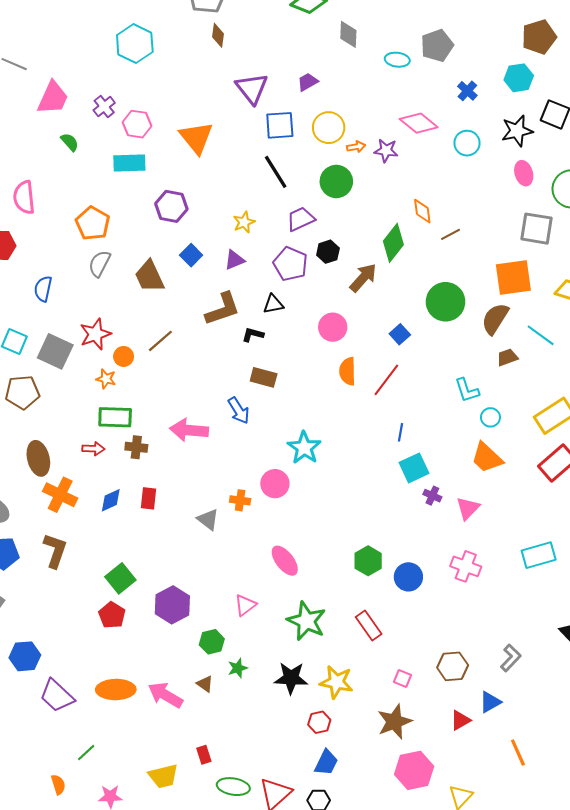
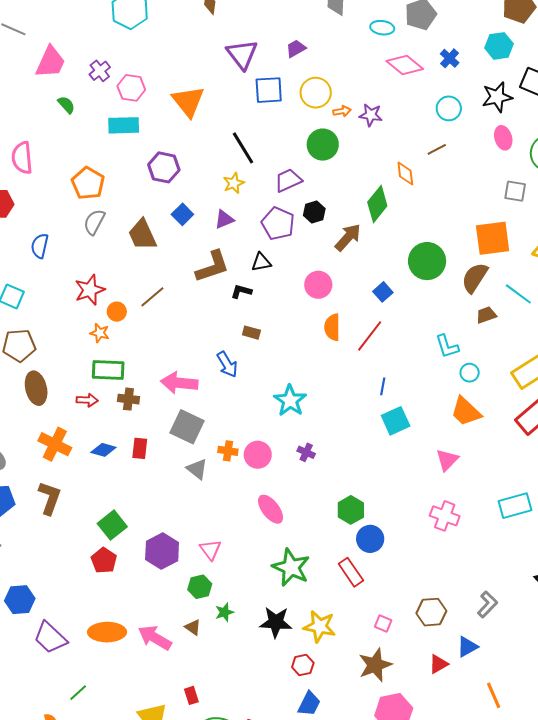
pink diamond: (419, 123) -> (405, 65), moved
black line: (276, 172) -> (243, 148), moved
gray square: (537, 229) -> (515, 191), size x0.7
brown line: (450, 234) -> (437, 149), moved
gray square: (55, 351) -> (187, 427), moved
brown rectangle: (264, 377) -> (251, 333), size x0.7
brown ellipse: (38, 458) -> (36, 388), moved
pink circle: (275, 484) -> (258, 455), moved
purple cross: (432, 496) -> (306, 452), moved
blue diamond: (111, 500) -> (103, 450), turned 40
blue circle: (408, 577) -> (370, 539), moved
pink triangle: (245, 605) -> (210, 550), moved, turned -30

